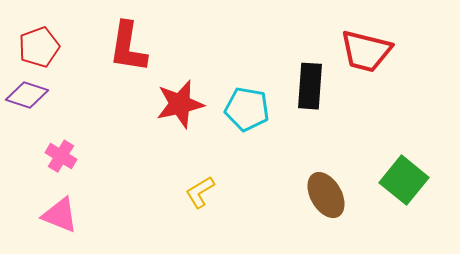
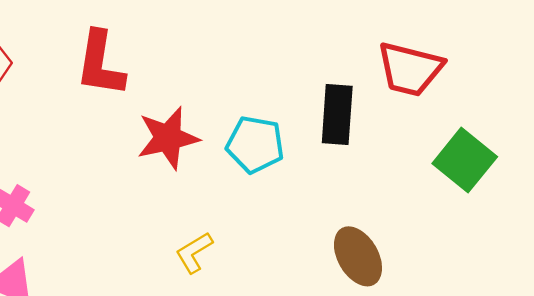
green square: (404, 180) -> (465, 160), moved

